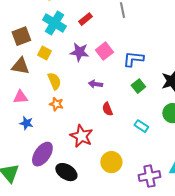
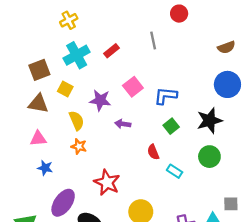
cyan cross: (54, 23) -> (77, 55), turned 30
purple star: (79, 52) -> (100, 100), moved
red semicircle: (107, 109) -> (153, 152), moved

